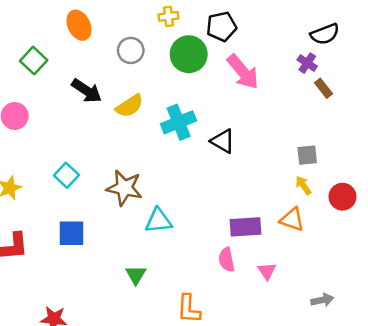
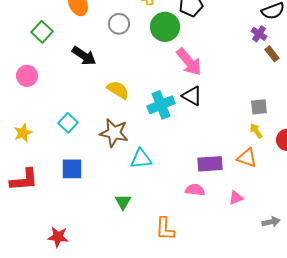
pink arrow: (243, 72) -> (189, 62), moved
yellow semicircle: (129, 106) -> (118, 90), moved, turned -115
cyan cross: (179, 122) -> (161, 105), moved
pink semicircle: (227, 260) -> (195, 190), turned 108
pink triangle: (267, 271) -> (236, 198), moved, turned 42

